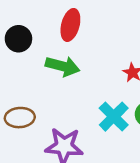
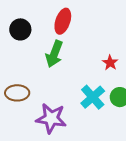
green arrow: (63, 66) -> (54, 54), turned 92

